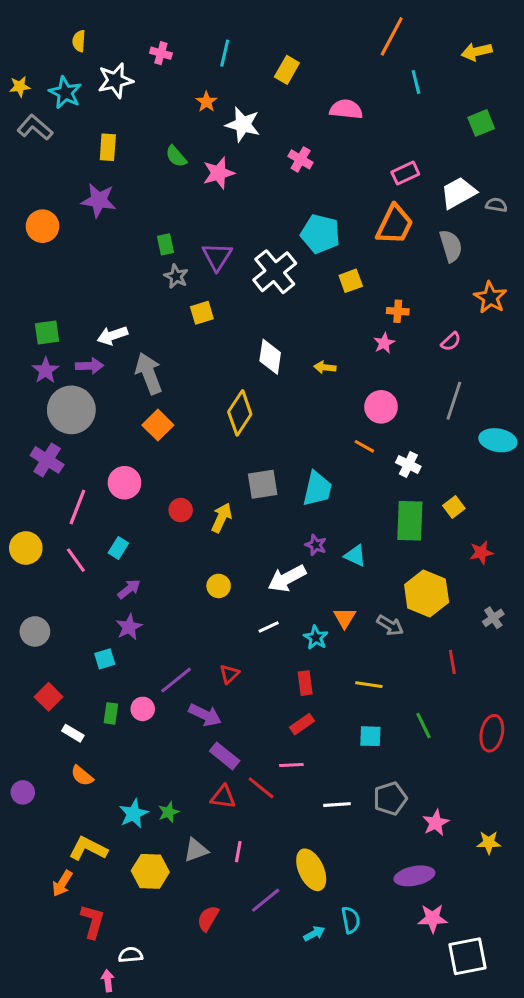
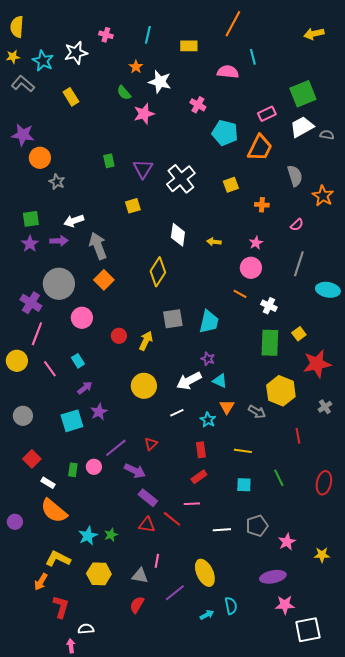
orange line: (392, 36) -> (233, 24), moved
yellow semicircle: (79, 41) -> (17, 27), moved, size x1.5
yellow rectangle: (287, 70) -> (189, 46), turned 60
cyan line: (416, 82) -> (253, 57), moved
green square: (481, 123) -> (303, 94), moved, size x1.5
yellow rectangle: (108, 147) -> (71, 97), turned -36
green semicircle: (176, 156) -> (124, 93), moved
purple star: (99, 200) -> (23, 135), moved
orange circle: (42, 226) -> (40, 158), moved
cyan pentagon: (320, 234) -> (225, 133), moved
gray semicircle: (451, 246) -> (295, 176), moved
gray star: (176, 276) -> (57, 182), moved
pink star: (384, 343) -> (256, 243), moved
gray circle: (71, 410) -> (59, 284), moved
pink line: (77, 507) -> (37, 334), moved
cyan rectangle: (118, 548) -> (78, 361), turned -64
red star: (481, 553) -> (317, 364), size x1.8
cyan triangle: (355, 556) -> (220, 381), moved
yellow circle: (219, 586) -> (144, 386), size x1.6
purple star: (129, 627) -> (99, 412), moved
cyan square: (105, 659) -> (72, 421), moved, size x1.6
orange semicircle: (82, 776) -> (54, 511), size x1.8
gray triangle: (196, 850) -> (140, 576), moved, turned 30

